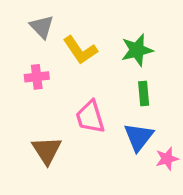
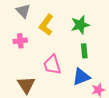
yellow L-shape: (80, 50) -> (46, 25), turned 70
blue triangle: (139, 137) -> (81, 77), turned 30

